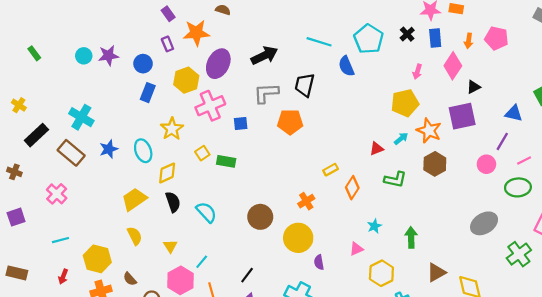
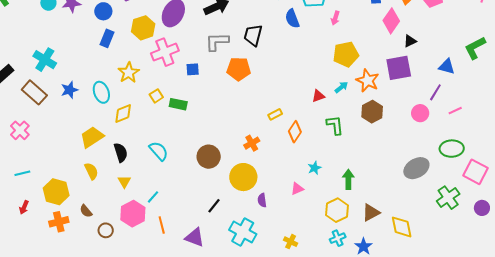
pink arrow: (417, 72) -> (335, 18), moved
green L-shape: (395, 179) -> (335, 125), turned -110
green ellipse: (518, 187) -> (452, 149), moved
black semicircle: (173, 202) -> (121, 153), moved
yellow hexagon: (381, 273) -> (337, 210), moved
black line: (247, 275) -> (214, 206), moved

